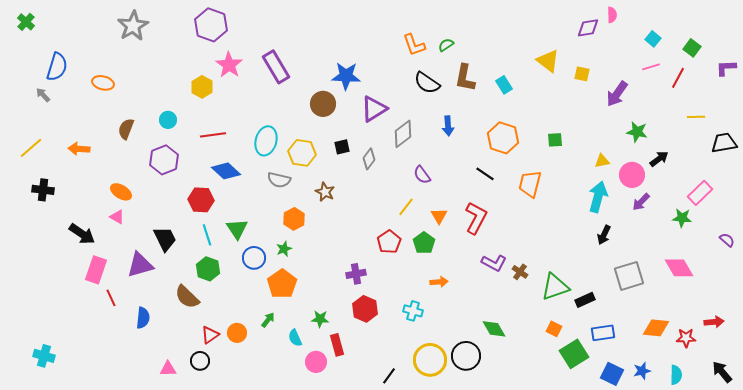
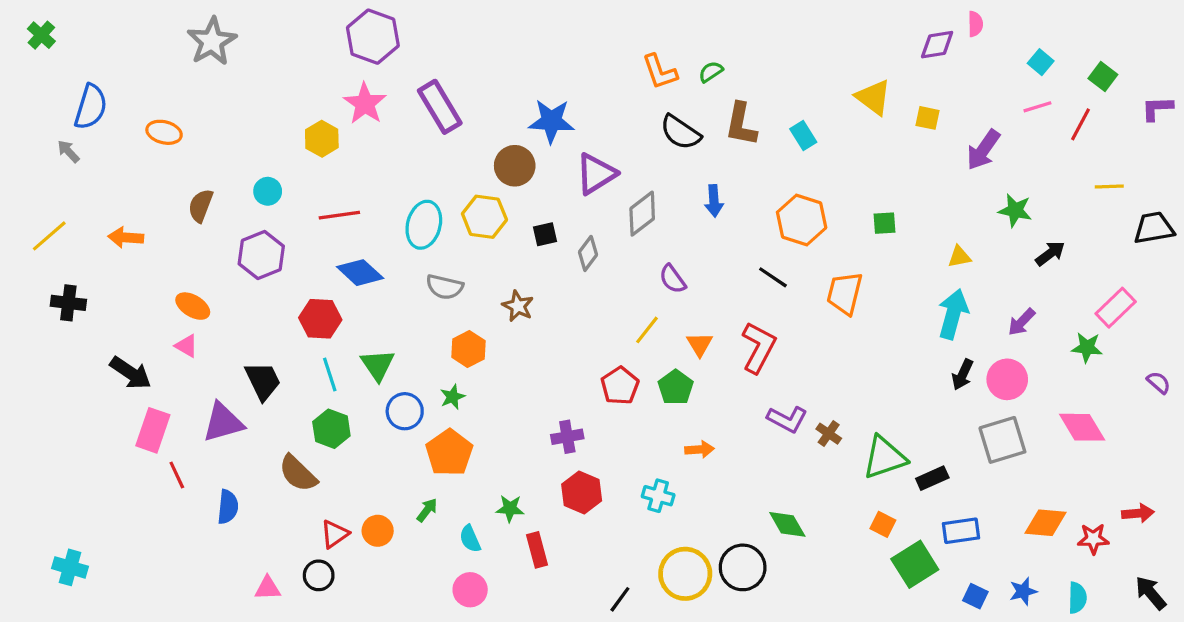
purple hexagon: (211, 25) -> (373, 37), moved
yellow hexagon: (302, 153) -> (484, 217), moved
pink circle: (632, 175) -> (1007, 379), moved
pink circle: (316, 362) -> (470, 590), moved
blue square: (612, 374) -> (975, 596), size x0.7

